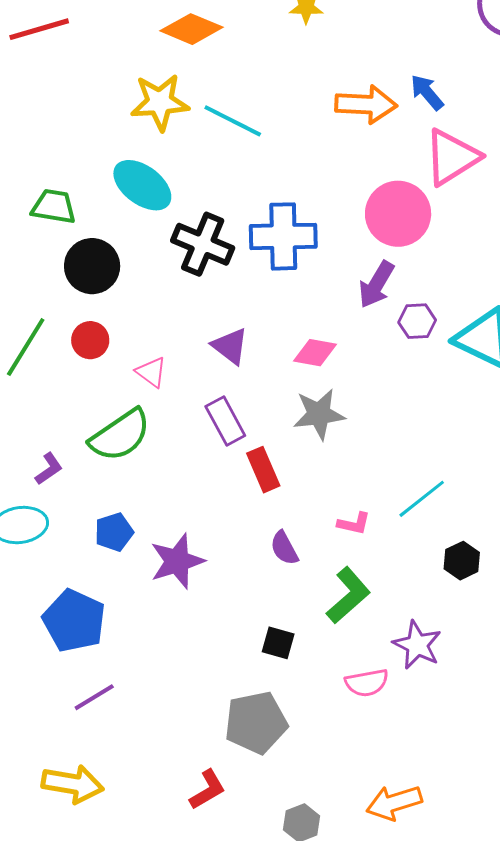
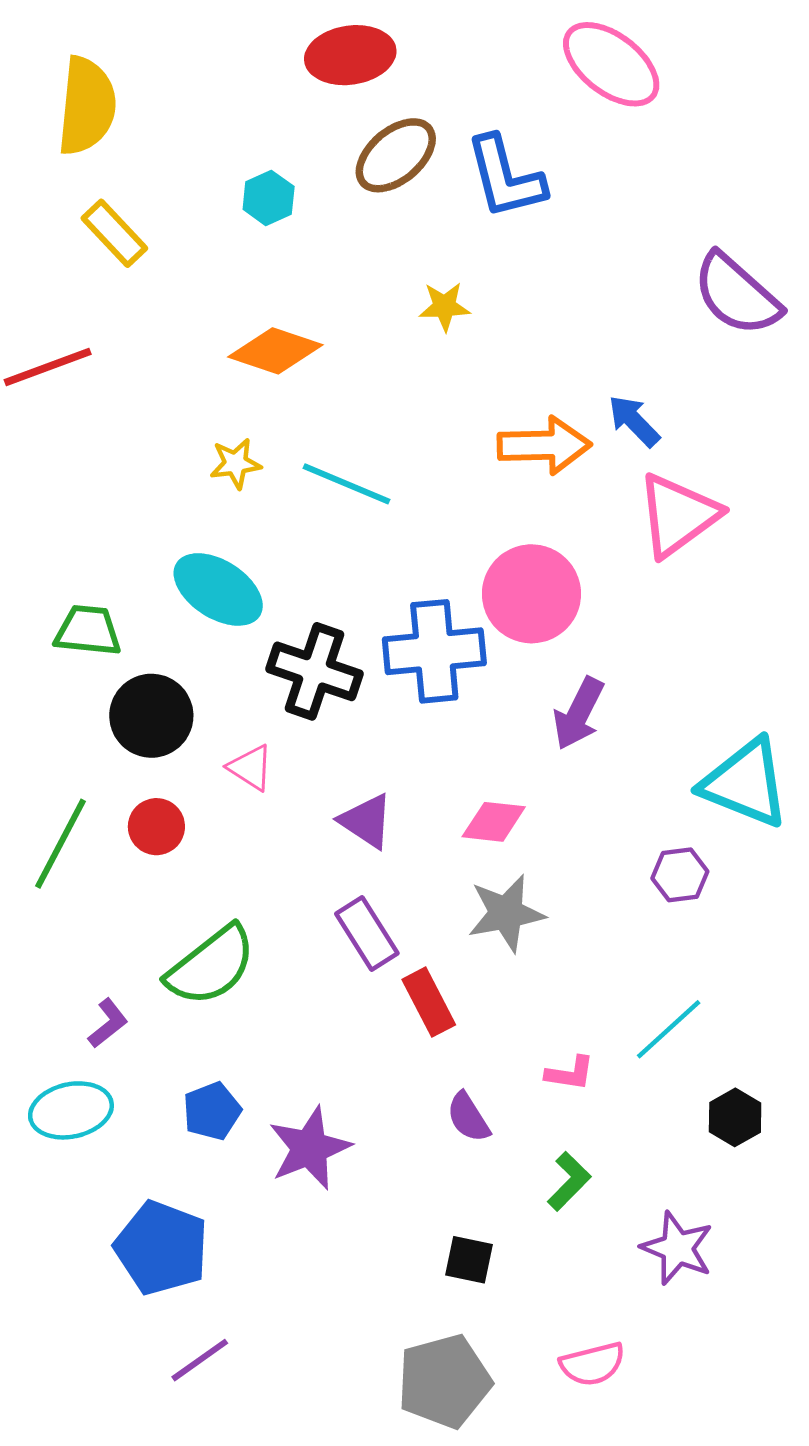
yellow star: (160, 102) -> (235, 463), size x0.6
pink circle: (398, 214) -> (531, 594), moved
purple hexagon: (417, 321) -> (680, 875), moved
pink triangle: (151, 372) -> (251, 768), moved
green L-shape: (348, 595) -> (569, 1181), size x0.7
pink semicircle: (367, 683) -> (592, 1364), moved

